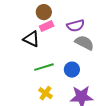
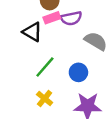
purple semicircle: (76, 26) -> (71, 18), moved
green line: (44, 67) -> (45, 67), turned -36

